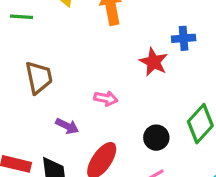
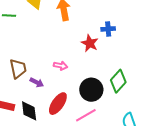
brown trapezoid: (39, 77) -> (18, 69), moved
black circle: (156, 138) -> (91, 90), size x1.5

